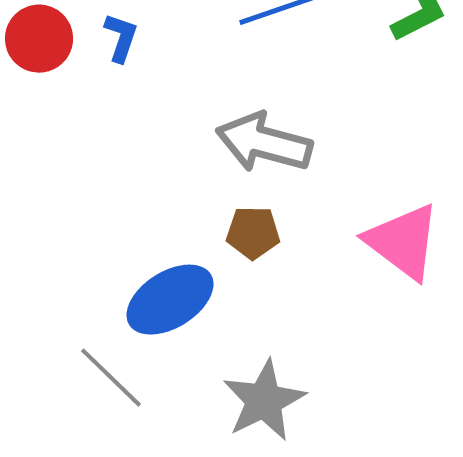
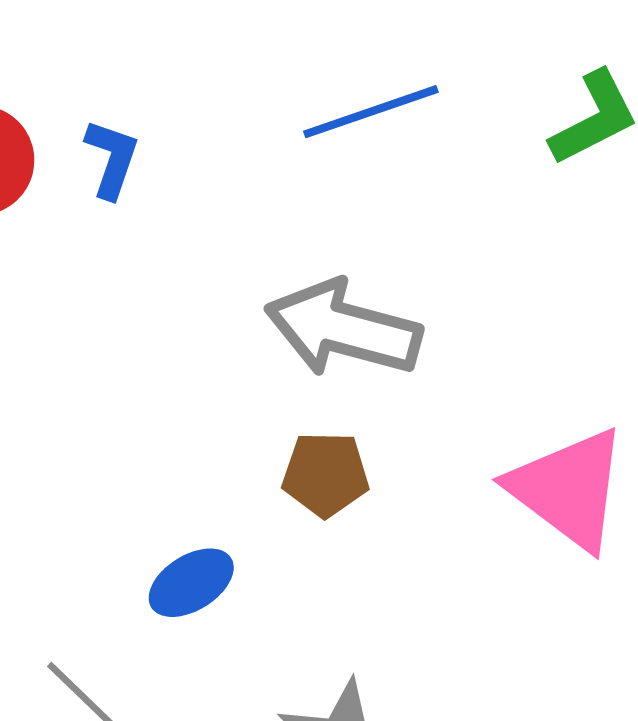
blue ellipse: (170, 300) -> (191, 583), size x0.6

